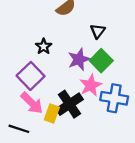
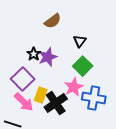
purple star: (79, 59) -> (48, 57), moved
yellow rectangle: (52, 114) -> (41, 95), moved

